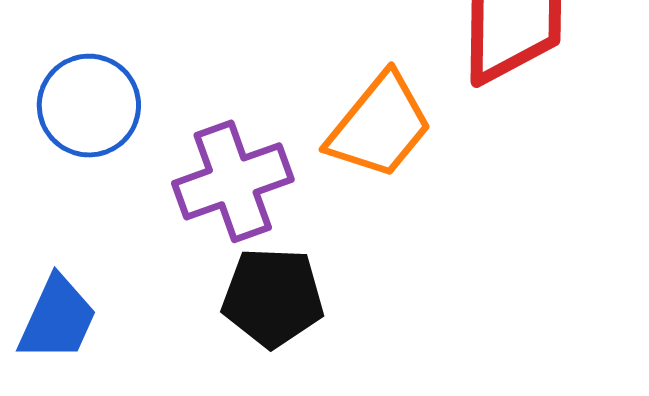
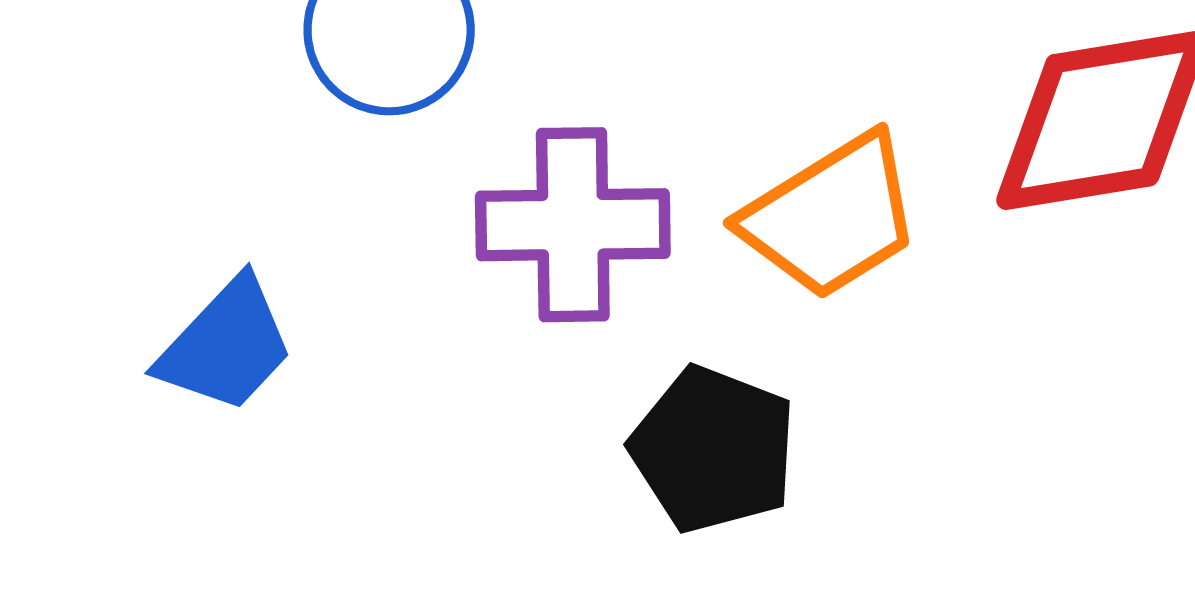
black pentagon: (273, 297) -> (713, 449), moved

